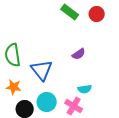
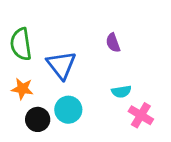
purple semicircle: (79, 54) -> (113, 43), turned 104
pink cross: (74, 106) -> (141, 115), moved

